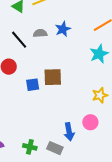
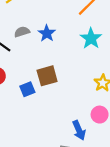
blue star: (63, 29) -> (47, 33), moved

